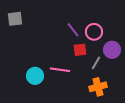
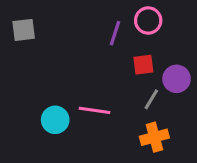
purple line: (73, 30) -> (115, 33), moved, turned 56
pink circle: (94, 32) -> (148, 21), moved
red square: (80, 50) -> (143, 65), moved

